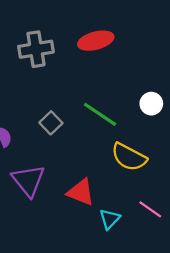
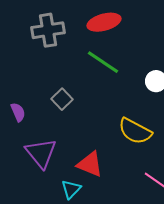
green line: (100, 114) -> (103, 62), moved
cyan triangle: (110, 219) -> (71, 189), moved

